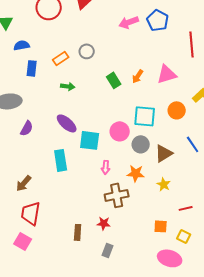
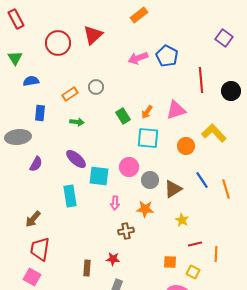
blue rectangle: (32, 68) -> (40, 113), moved
cyan square: (145, 116) -> (148, 138), moved
yellow star: (164, 184) -> (182, 220), moved
brown cross: (117, 195) -> (126, 231), size x0.7

